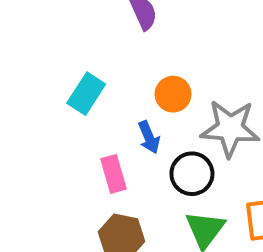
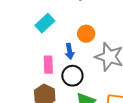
black circle: (192, 174) -> (72, 76), moved

